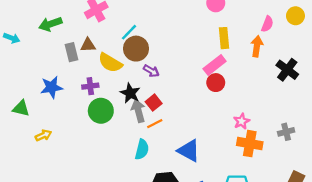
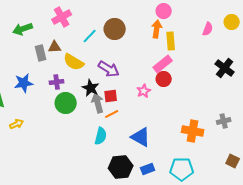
orange arrow: (257, 46) -> (157, 29), moved
brown circle: (136, 49) -> (115, 29), moved
purple arrow: (151, 71) -> (109, 69), size x1.5
red square: (154, 103) -> (111, 96), turned 32
pink star: (242, 121) -> (144, 91), moved

